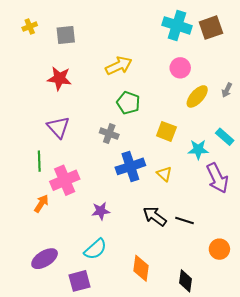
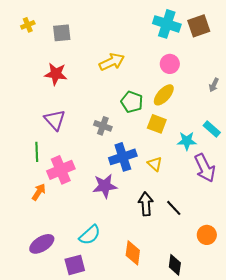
yellow ellipse: (197, 96) -> (164, 95), moved
green pentagon: (128, 103) -> (132, 102), moved
purple star: (101, 211) -> (105, 186), moved, size x1.4
black arrow: (155, 216) -> (146, 204), turned 50
black line: (184, 220) -> (174, 208), turned 30

